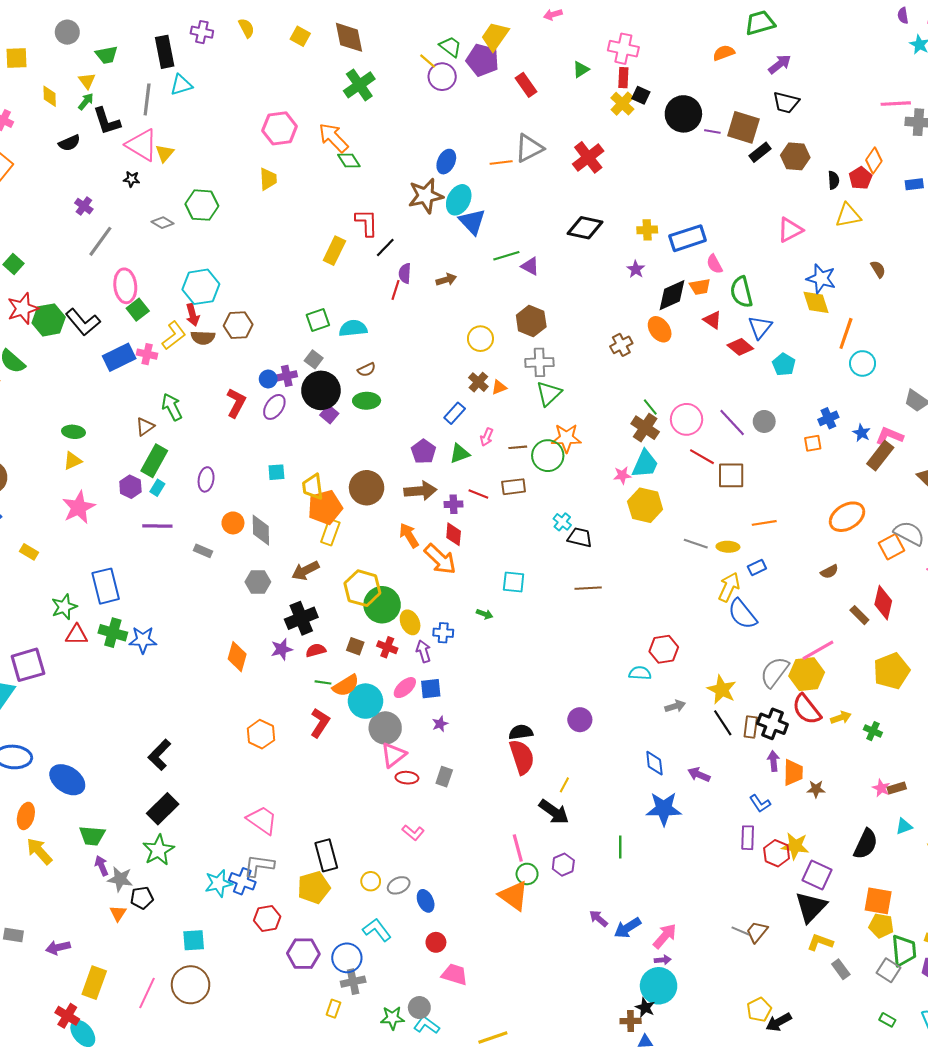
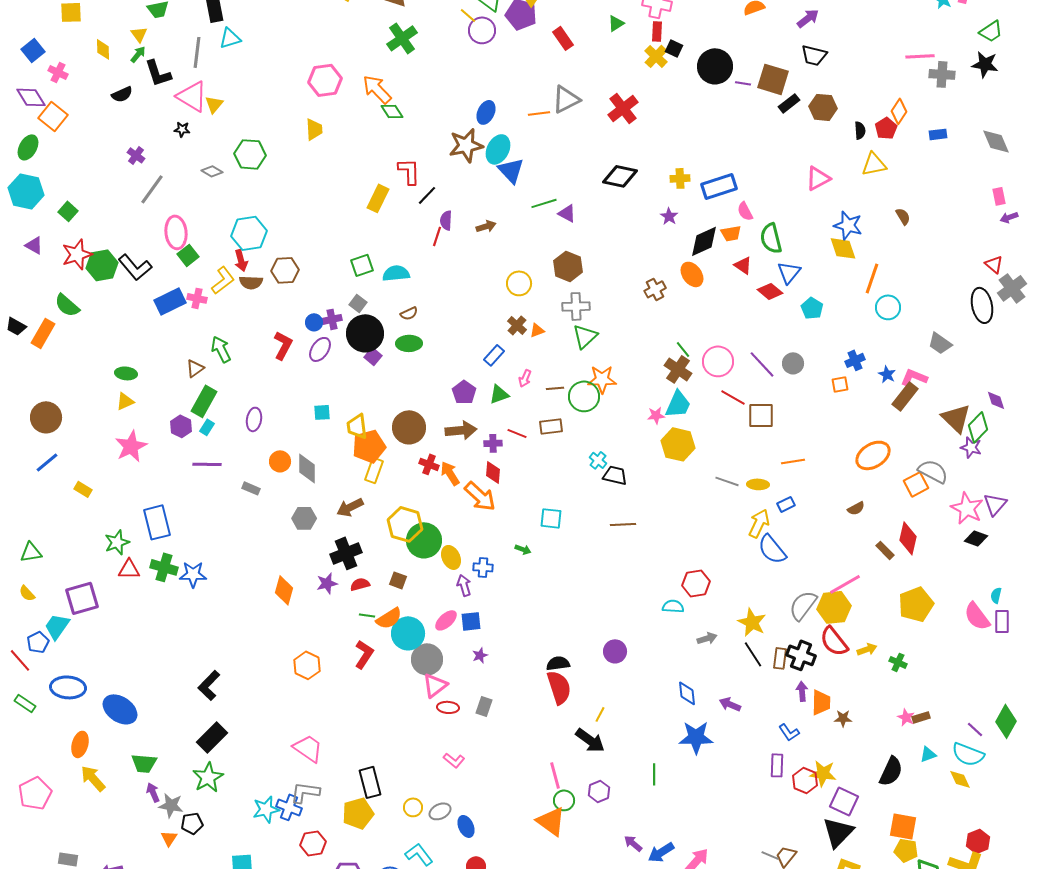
red cross: (387, 647) -> (429, 464), moved

